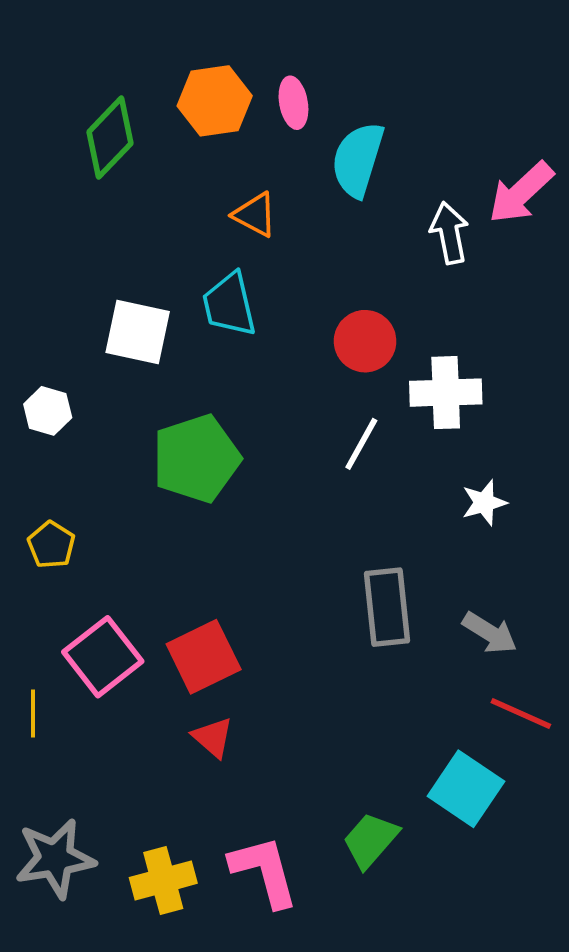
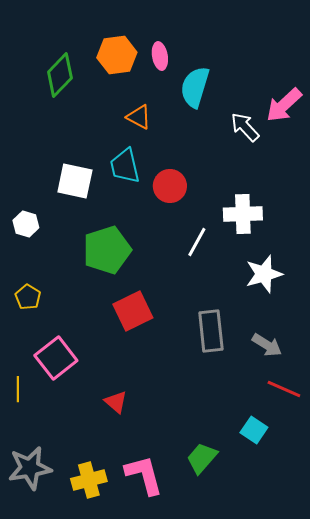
white arrow: (449, 233) -> (245, 127), turned -32
red circle: (365, 341) -> (170, 186), moved
white star: (484, 503) -> (264, 274), size x1.5
red square: (204, 657) -> (133, 311), moved
cyan square: (466, 789) -> (254, 430), size x0.7

